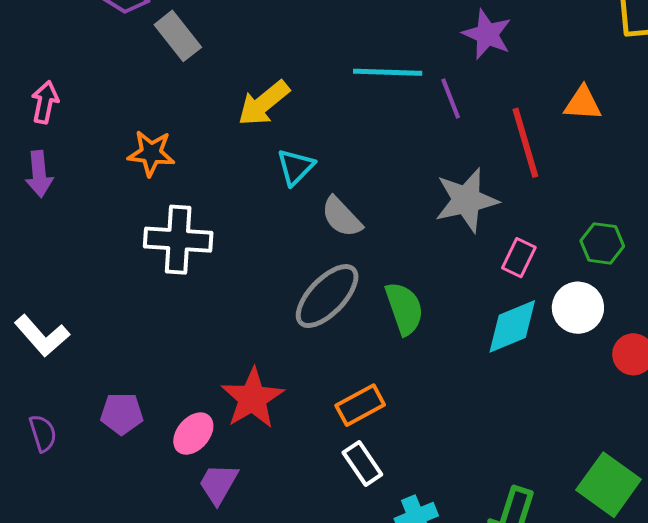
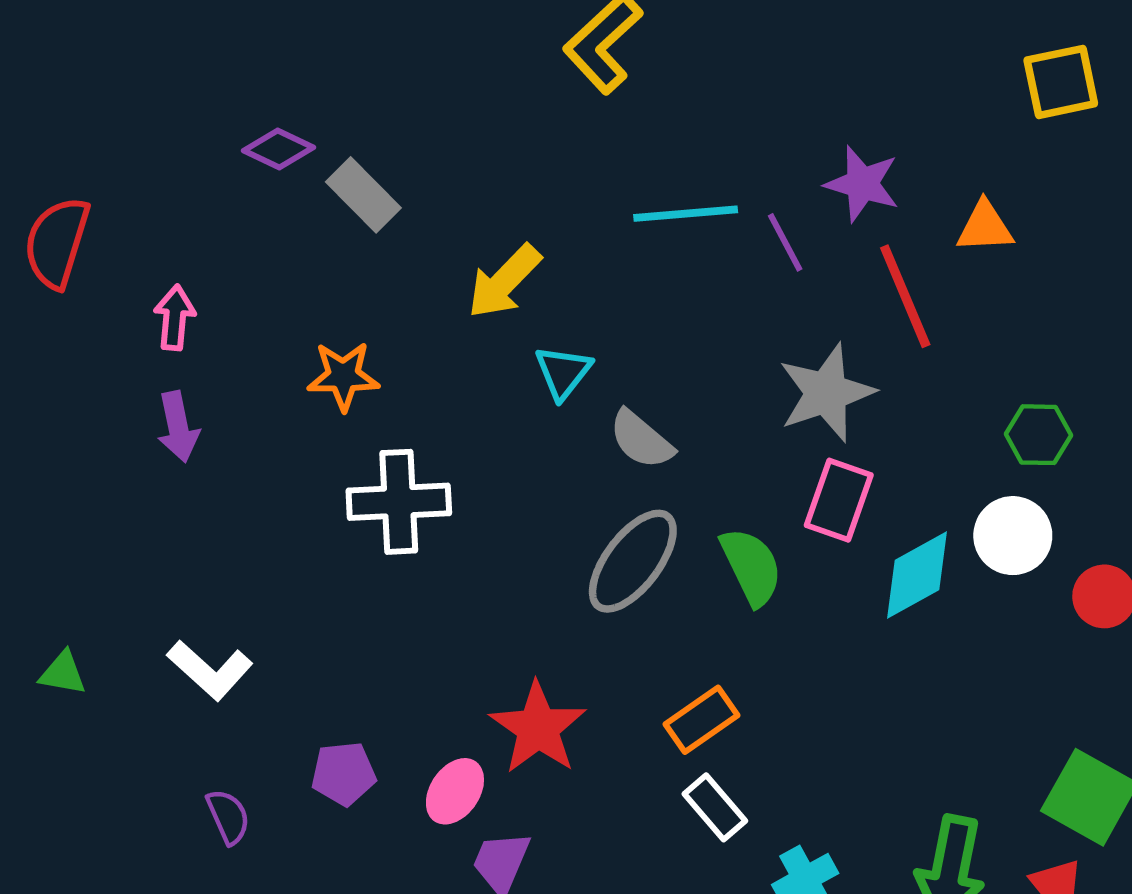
purple star: (487, 34) -> (862, 184), moved
pink rectangle: (519, 258) -> (839, 500), moved, size x1.4

